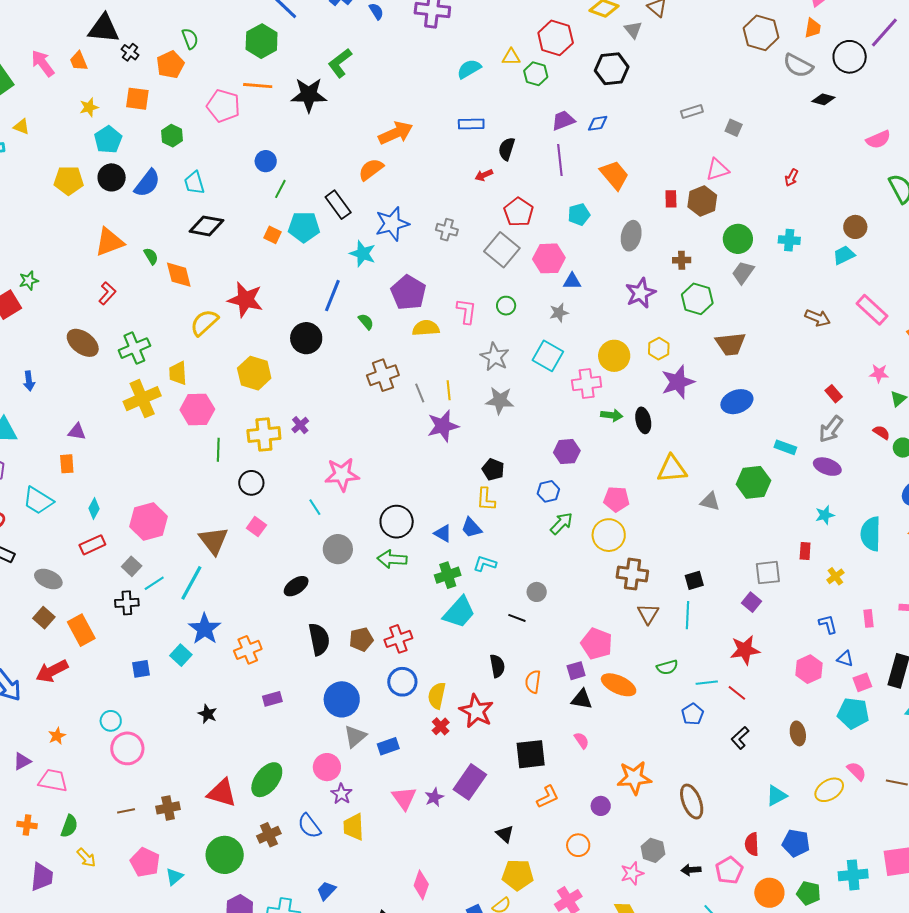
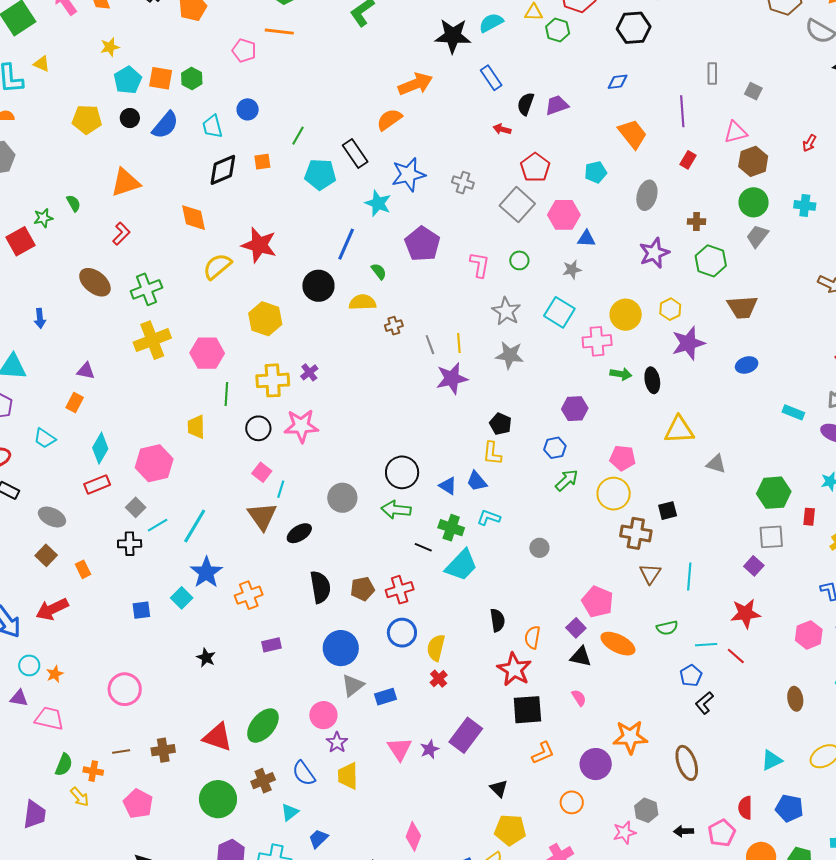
black star: (309, 95) -> (453, 36), moved
orange square: (137, 99) -> (161, 78), moved
pink pentagon: (223, 106) -> (244, 51), size x0.7
gray rectangle: (692, 112) -> (712, 73), turned -75
purple trapezoid: (563, 120) -> (557, 105), moved
blue rectangle: (471, 124) -> (491, 78), turned 55
purple line: (560, 160) -> (682, 111), moved
blue circle: (266, 161) -> (248, 109), moved
red arrow: (484, 175) -> (502, 129), turned 36
black circle: (112, 177) -> (130, 118), size x0.7
red rectangle: (671, 199) -> (688, 160), turned 30
brown hexagon: (702, 201) -> (753, 161), moved
black diamond: (206, 226) -> (223, 170), turned -36
orange square: (273, 235) -> (262, 162), moved, turned -36
green semicircle: (151, 256) -> (74, 203), moved
yellow semicircle: (426, 328) -> (362, 302), moved
yellow trapezoid: (178, 373) -> (196, 427), moved
brown cross: (383, 375) -> (394, 326), size x0.6
blue ellipse: (737, 402) -> (747, 365), size x0.7
orange rectangle: (67, 464) -> (75, 403), turned 30
pink star: (342, 474) -> (301, 426), moved
green hexagon: (753, 482) -> (774, 493), moved
cyan trapezoid: (38, 501) -> (45, 438), size x0.7
cyan line: (315, 507) -> (281, 489), moved, turned 48
cyan diamond: (94, 508) -> (100, 448), size x1.4
brown triangle: (214, 541) -> (262, 516), moved
green cross: (448, 575) -> (451, 528), turned 35
black square: (694, 580) -> (668, 511), moved
black line: (517, 618) -> (423, 547), moved
orange rectangle: (81, 630) -> (83, 569), size x0.6
purple square: (576, 671) -> (576, 628), turned -30
red star: (476, 711) -> (514, 669), moved
cyan circle: (111, 721) -> (29, 665), moved
black L-shape: (740, 738) -> (704, 703), moved
purple triangle: (22, 761) -> (19, 698), turned 36
purple circle: (601, 806) -> (596, 764), size x1.6
orange cross: (27, 825) -> (93, 771), moved
cyan triangle: (174, 877) -> (290, 812), moved

